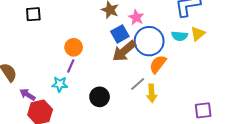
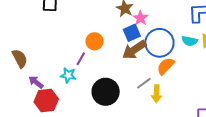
pink star: (136, 17) -> (140, 18), moved
orange circle: (74, 47) -> (94, 41), moved
black circle: (100, 97) -> (106, 92), size x1.4

